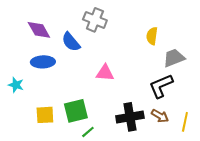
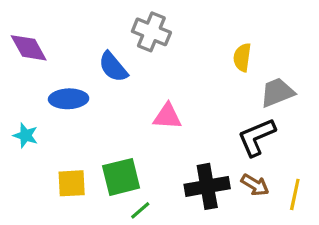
purple diamond: (39, 30) -> (29, 48), moved

